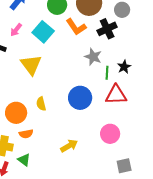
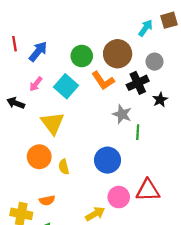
black star: (124, 67) -> (160, 100), moved
red triangle: (116, 95) -> (148, 190), moved
orange circle: (16, 113) -> (39, 157), moved
pink circle: (110, 134) -> (119, 197), moved

